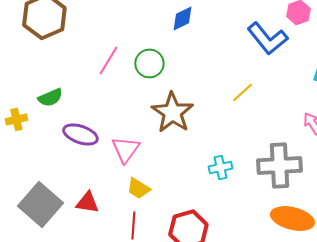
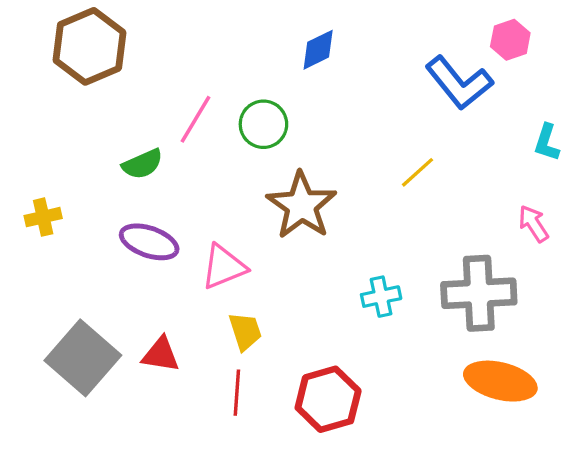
green semicircle: (50, 97) -> (142, 164), moved
pink triangle: (125, 149) -> (224, 267), turned 32
yellow trapezoid: (138, 188) -> (245, 331), turned -140

